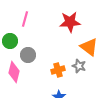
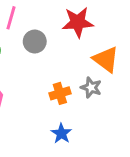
gray circle: (28, 55) -> (35, 42), moved

